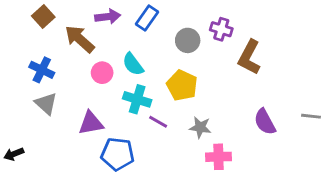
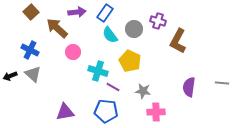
cyan semicircle: (133, 64) -> (110, 35), moved
purple semicircle: (265, 122) -> (189, 87), turned 36
purple triangle: (91, 123) -> (65, 112), moved
black arrow: (14, 154) -> (10, 76), moved
blue pentagon: (118, 154) -> (106, 111), moved

